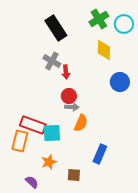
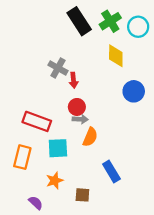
black rectangle: (56, 28) -> (79, 21), moved
red rectangle: (33, 125) -> (37, 121), moved
blue rectangle: (100, 154) -> (111, 172), turned -54

